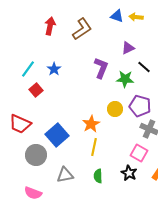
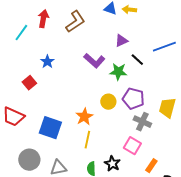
purple L-shape: (101, 68) -> (94, 61), turned 110
cyan line: (28, 69) -> (21, 33), moved
blue square: (57, 135) -> (50, 128), turned -30
gray circle: (36, 155) -> (29, 160), moved
black star: (129, 173) -> (112, 164), moved

